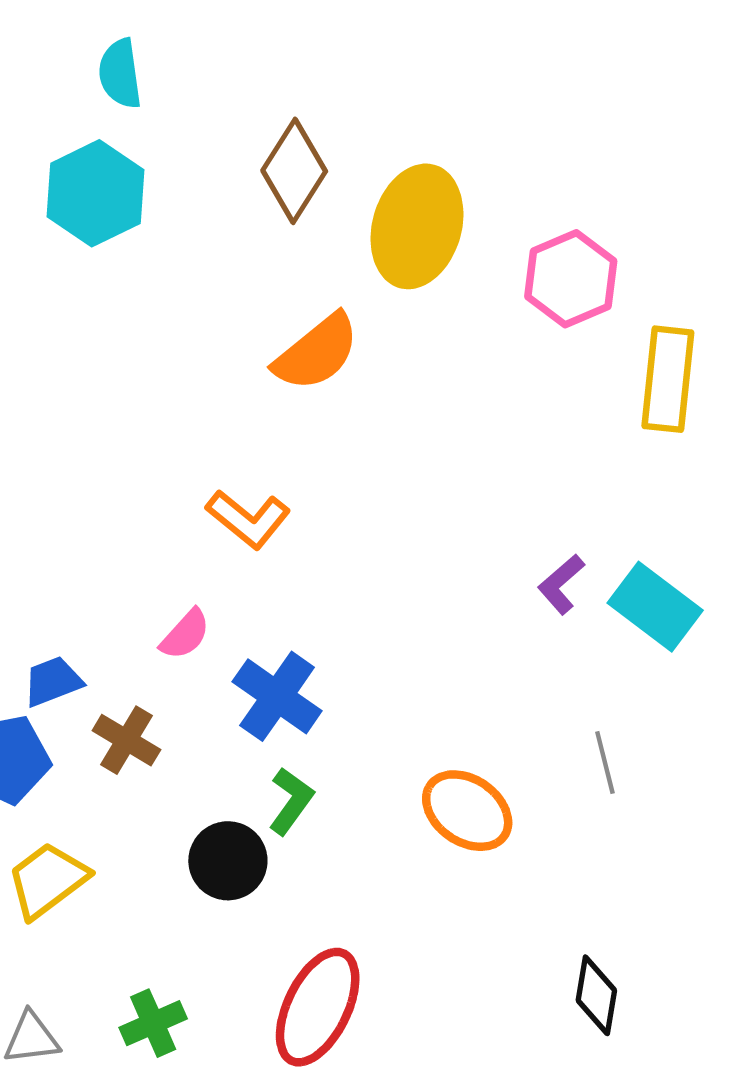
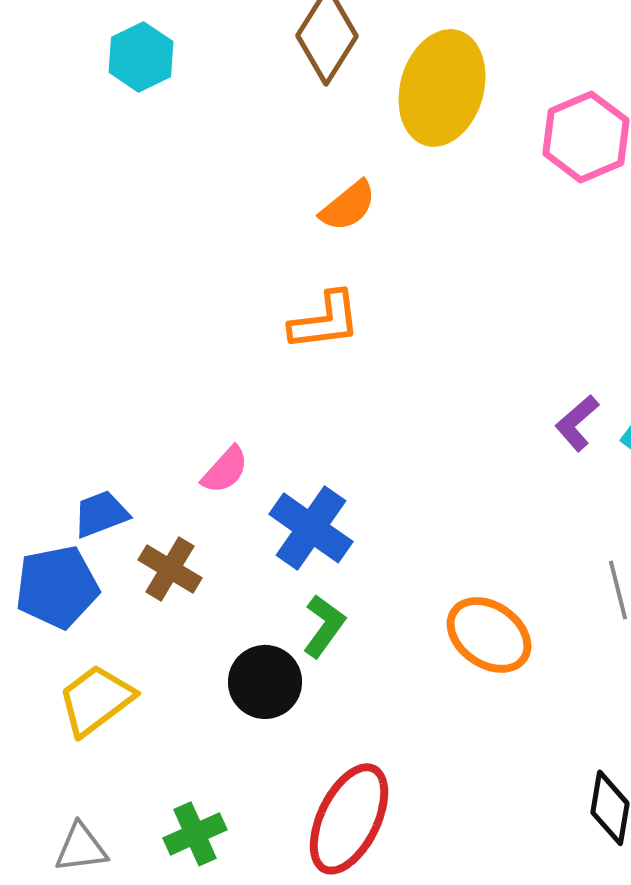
cyan hexagon: (95, 193) -> (141, 57), size x0.7
orange semicircle: (317, 352) -> (348, 206), size x0.7
orange L-shape: (248, 519) -> (325, 321), moved, turned -46

